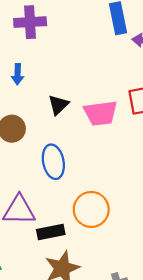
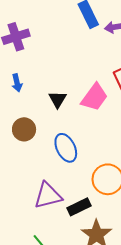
pink trapezoid: (101, 113) -> (94, 97), turned -32

